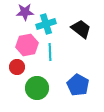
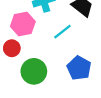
cyan line: (50, 52) -> (62, 32), moved, turned 54

